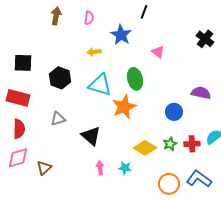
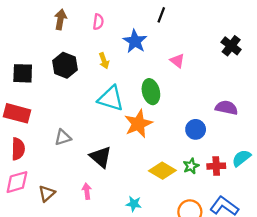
yellow arrow: (94, 52) -> (104, 61), turned -104
black hexagon: (60, 78) -> (65, 65), moved
pink arrow: (100, 168) -> (87, 191), moved
cyan star: (125, 168) -> (134, 204), moved

